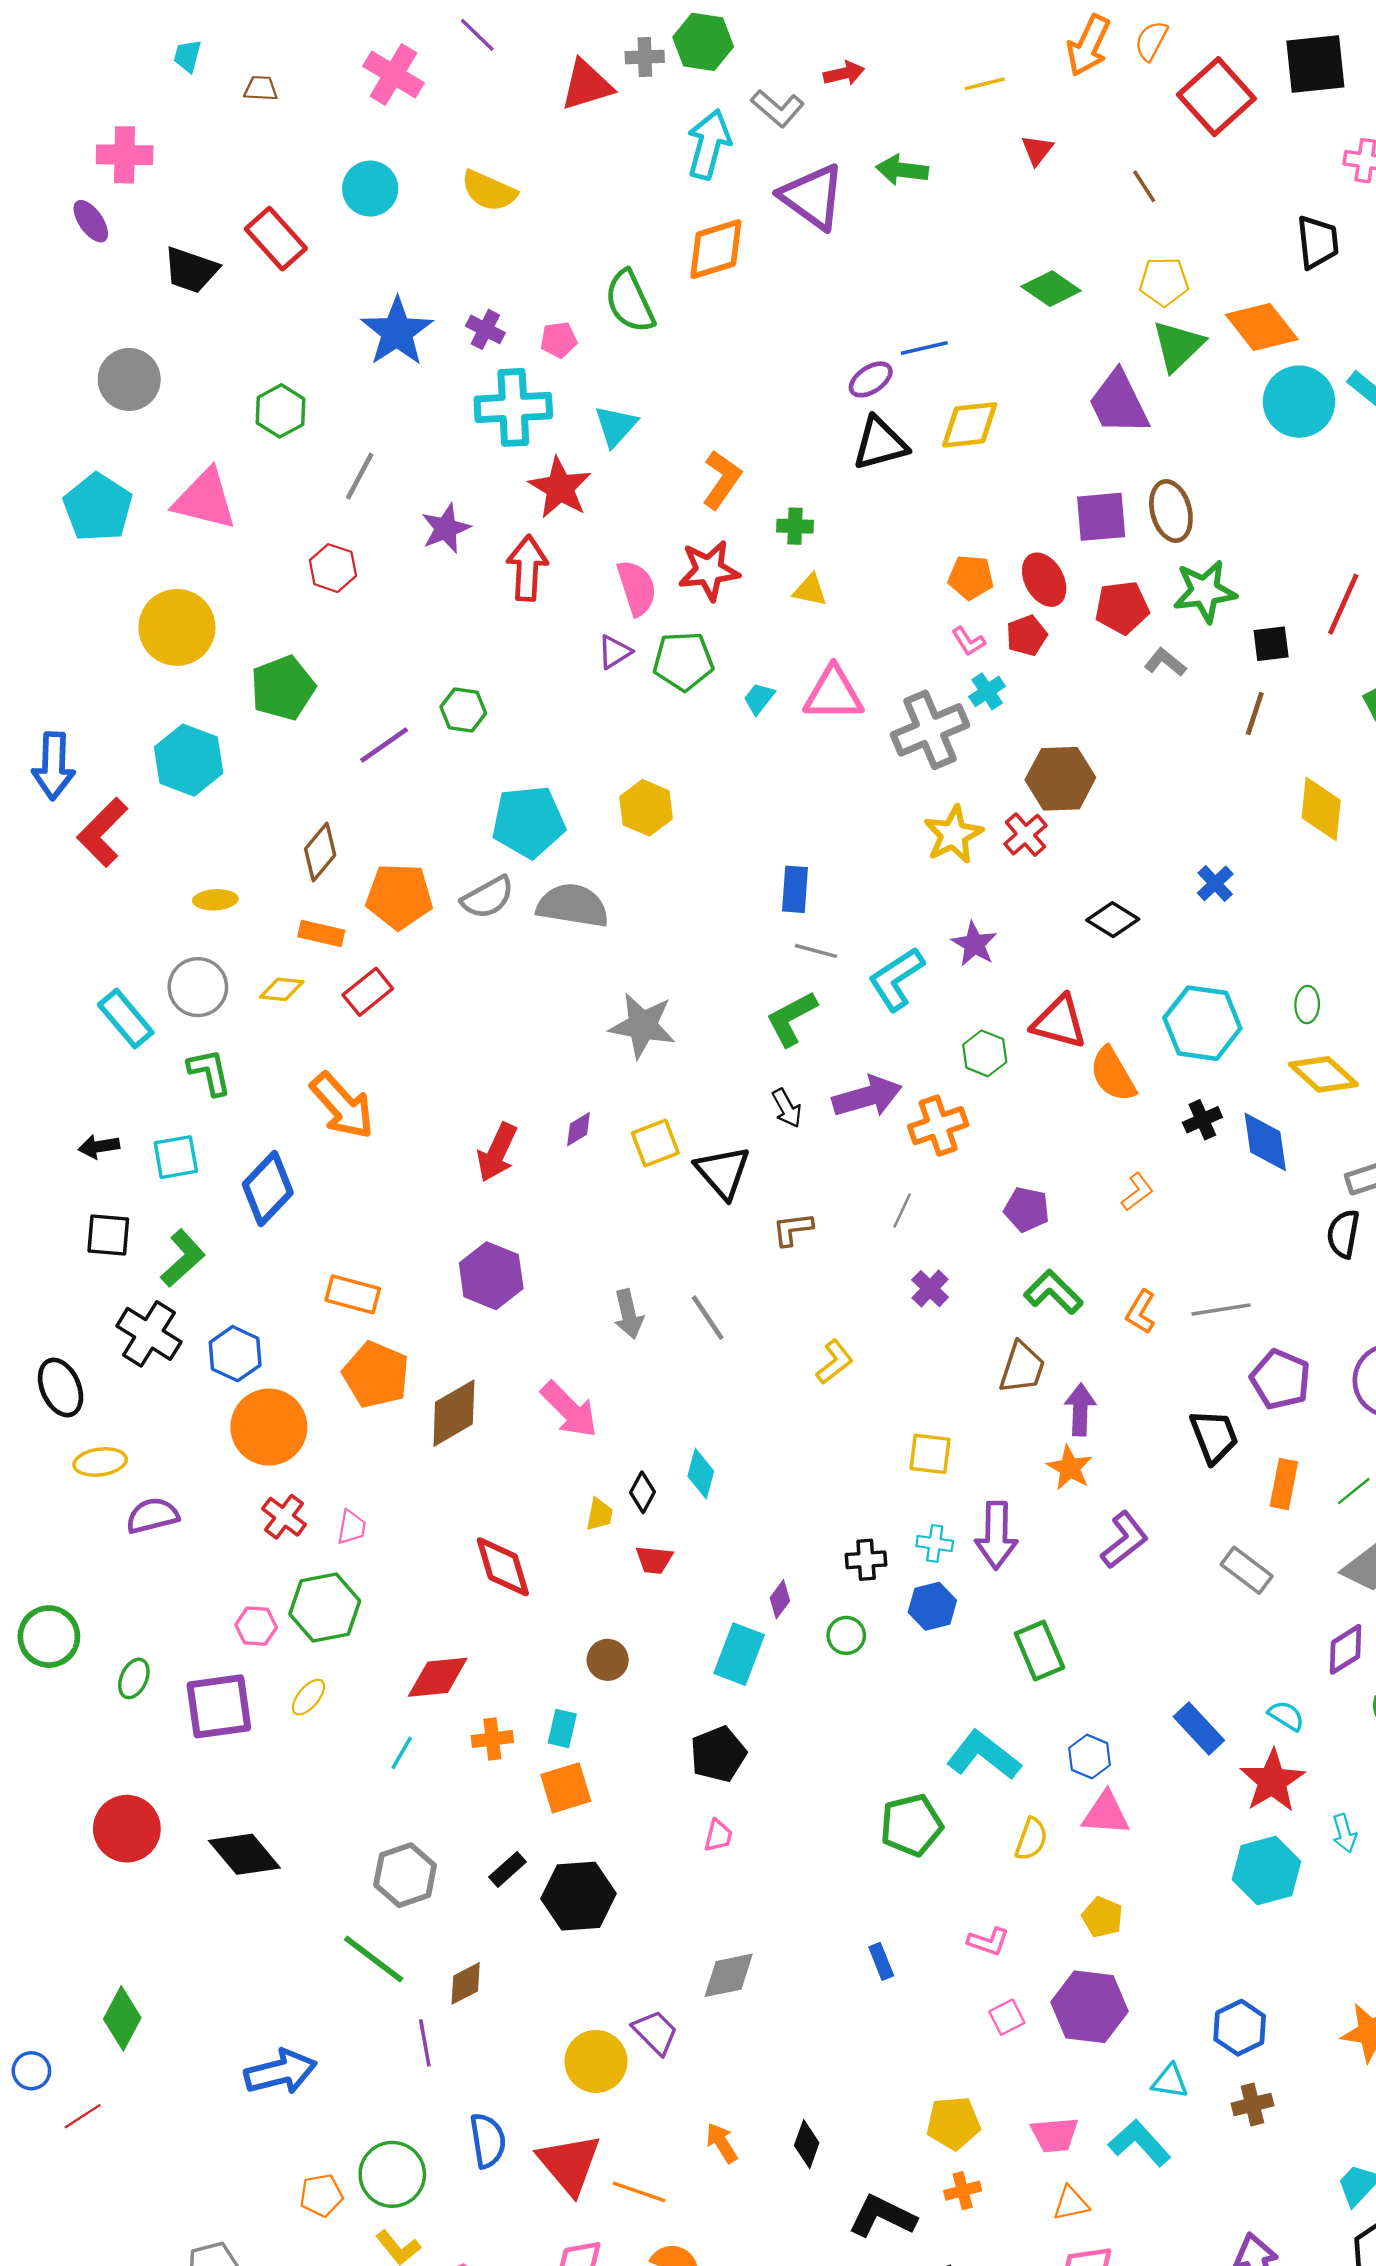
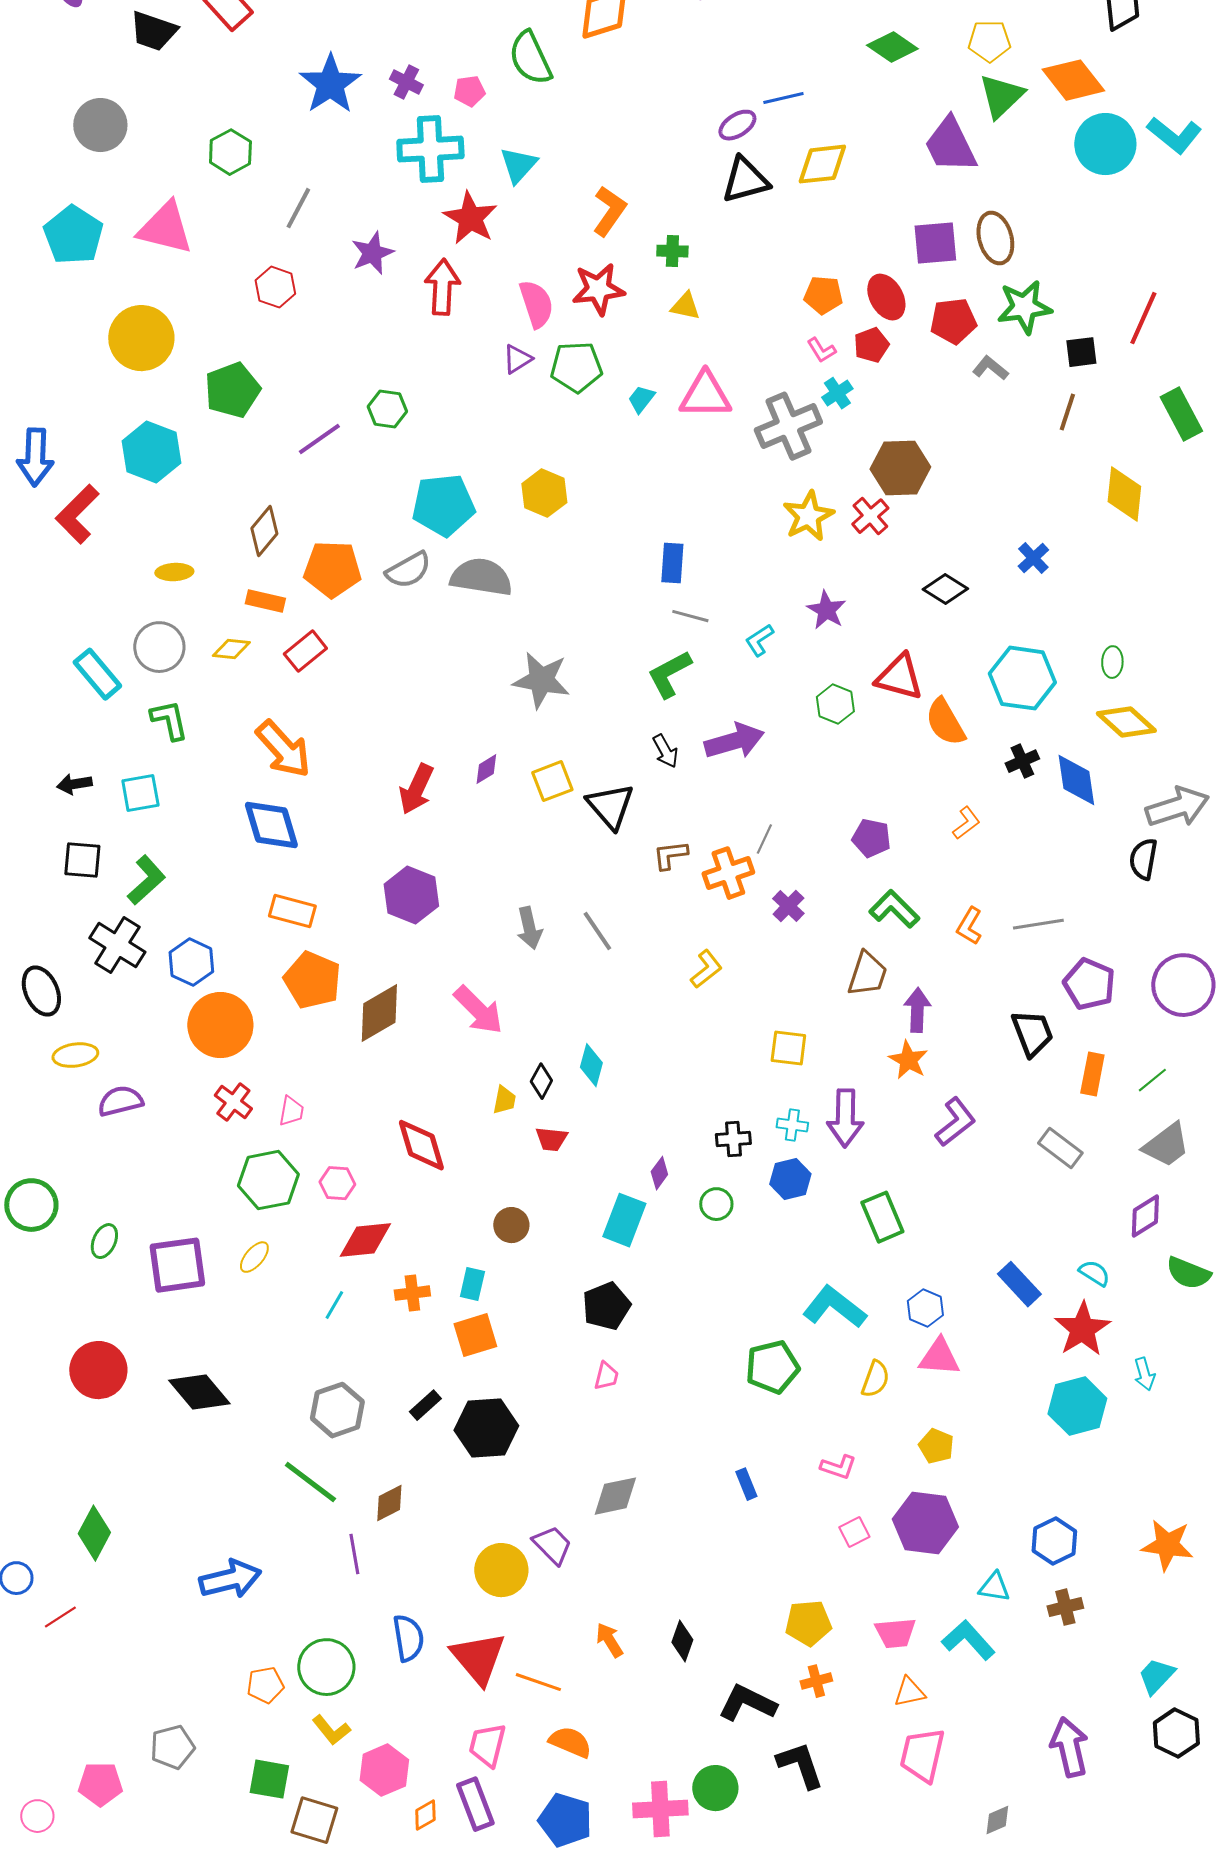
cyan L-shape: (896, 979) -> (759, 640), size x0.6
orange cross: (938, 1126) -> (728, 873), moved
blue diamond: (268, 1188) -> (271, 825), moved, turned -60
pink hexagon: (256, 1626) -> (337, 1183), moved

